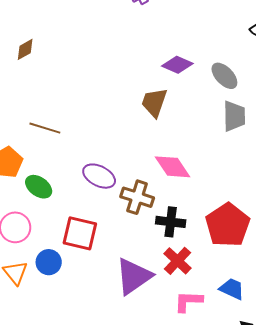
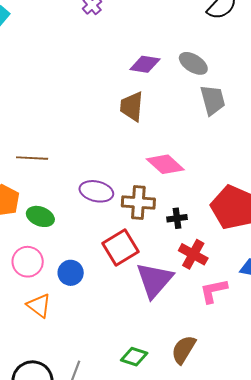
black cross: (171, 222) -> (177, 218), size x0.7
red square: (80, 233) -> (121, 247), moved, turned -30
blue circle: (49, 262) -> (71, 273), moved

